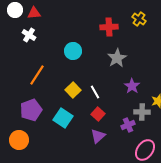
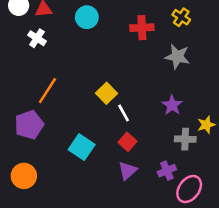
cyan circle: (73, 51) -> (87, 17), moved
gray star: (117, 58) -> (177, 57), moved, turned -30
yellow square: (73, 90) -> (107, 93), moved
purple pentagon: (31, 110) -> (29, 125), moved
purple cross: (128, 125) -> (167, 171), moved

